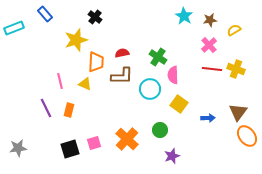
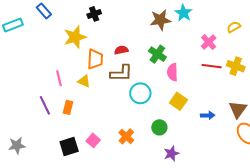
black cross: (95, 17) -> (94, 14), turned 32
brown star: (210, 20) -> (160, 20), moved, size x1.5
cyan circle: (150, 89) -> (140, 93), moved
orange cross: (127, 139) -> (126, 136), size x0.7
pink square: (94, 143) -> (93, 140), turned -32

